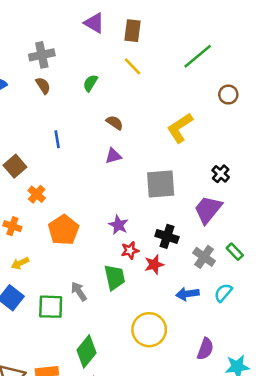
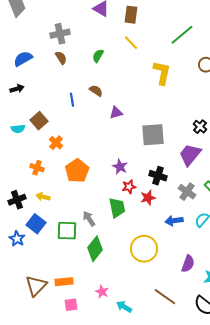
brown semicircle: (115, 123) -> (96, 91), moved
yellow L-shape: (180, 128) -> (162, 73), moved, turned 135
yellow arrow: (20, 263) -> (43, 197), turned 40
green diamond: (86, 351) -> (95, 249), moved

